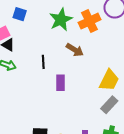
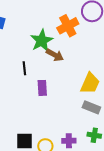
green star: (61, 20) -> (42, 41), moved
gray rectangle: (109, 105) -> (91, 107), turned 72

